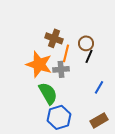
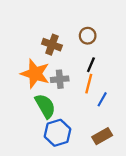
brown circle: (86, 43) -> (88, 36), moved
orange line: (66, 53) -> (89, 84), moved

